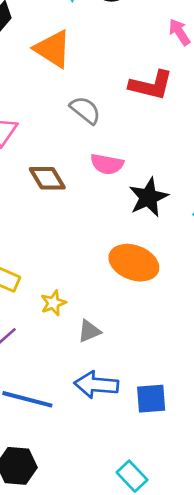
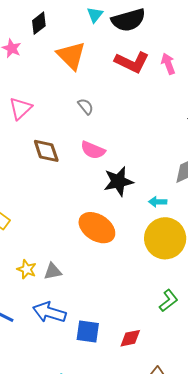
red L-shape: (151, 85) -> (132, 62), moved
gray semicircle: (85, 110) -> (86, 106), size x0.7
yellow star: (53, 303) -> (27, 269), moved, turned 30

